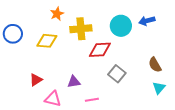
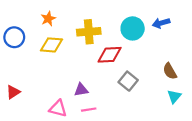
orange star: (57, 14) -> (48, 19), moved
red triangle: (36, 80) -> (13, 92), moved
pink line: (92, 100) -> (89, 110), moved

